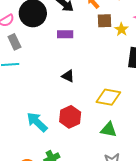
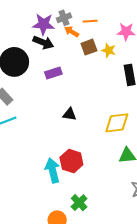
red hexagon: (70, 117) -> (71, 161), moved
cyan arrow: (37, 122) -> (53, 170), turned 50

